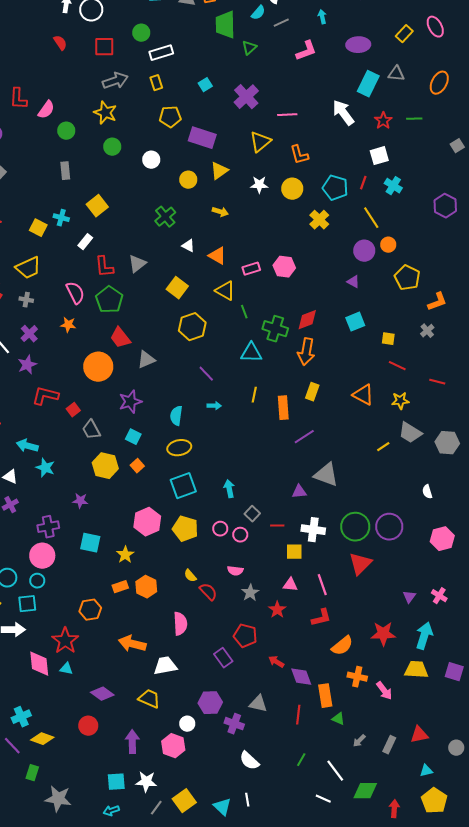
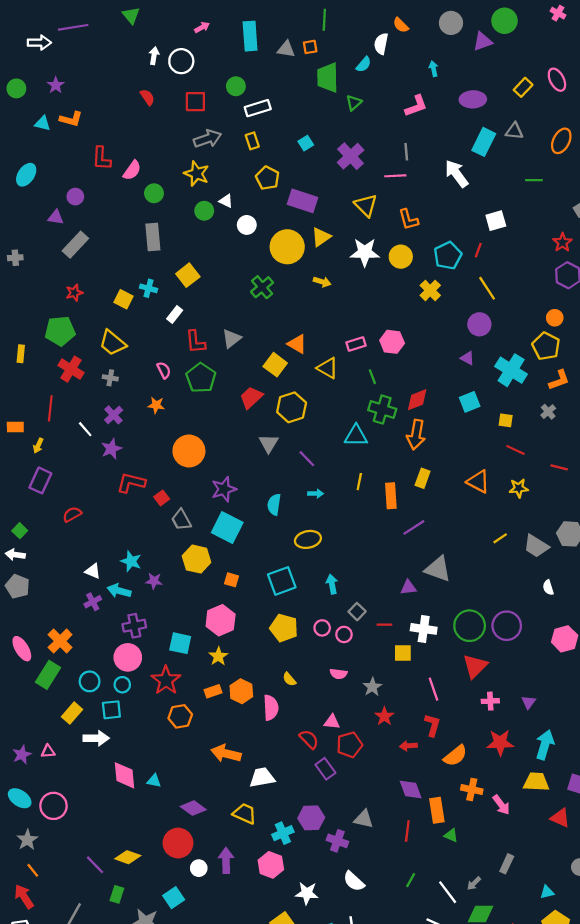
gray line: (281, 23) -> (406, 152), moved, turned -70
yellow pentagon: (170, 117) -> (268, 178), turned 30
red star: (383, 121) -> (562, 242), moved
yellow triangle: (260, 142) -> (366, 205), turned -35
gray rectangle: (65, 171) -> (153, 237), size x1.4
yellow circle: (188, 180) -> (287, 247), size x1.8
white star: (259, 185) -> (365, 252), size x1.5
cyan cross: (393, 186) -> (511, 370), moved, size x1.6
cyan pentagon: (335, 188) -> (448, 256), turned 30
orange circle: (388, 245) -> (555, 318), moved
white triangle: (188, 246) -> (226, 201), moved
orange triangle: (217, 256) -> (297, 344), moved
yellow trapezoid: (28, 268) -> (112, 343), turned 64
yellow pentagon: (407, 278) -> (546, 346), moved
pink semicircle: (75, 293) -> (164, 370), size x0.7
green line: (244, 312) -> (372, 377), moved
red trapezoid: (120, 338) -> (251, 397), moved, turned 85
gray triangle: (146, 360) -> (269, 443), moved, turned -36
gray trapezoid: (410, 433) -> (536, 546), moved
cyan square: (133, 437) -> (227, 527), size x1.8
cyan arrow: (27, 446) -> (119, 591), moved
yellow ellipse: (179, 448) -> (308, 539), moved
orange square: (137, 466) -> (232, 580), moved, turned -32
purple star: (80, 501) -> (154, 581), moved
pink hexagon: (147, 522) -> (221, 620), moved
pink triangle: (290, 585) -> (332, 722), moved
red semicircle: (208, 592) -> (309, 739), moved
gray star: (250, 593) -> (372, 687), moved
pink cross: (439, 596) -> (490, 701), moved, turned -35
red L-shape: (321, 618) -> (432, 725), turned -60
pink semicircle: (180, 624) -> (271, 708), moved
red pentagon: (245, 636) -> (349, 745), turned -30
red star: (65, 641) -> (166, 680), moved
red arrow: (276, 662) -> (408, 746), moved, turned -35
cyan cross: (21, 717) -> (283, 833), moved
white circle: (187, 724) -> (199, 868), moved
red circle: (88, 726) -> (178, 843), size x1.4
red triangle: (419, 735) -> (560, 818), moved, turned 36
gray arrow: (359, 741) -> (474, 883), moved
cyan square: (116, 782) -> (174, 898), moved, turned -30
white star: (146, 782) -> (307, 893), moved

